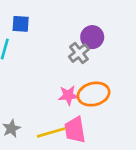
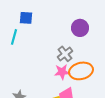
gray cross: (79, 53) -> (65, 54), moved

